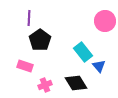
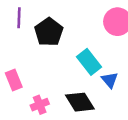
black pentagon: (40, 40) -> (49, 32), moved
pink rectangle: (25, 66) -> (14, 80), turned 49

